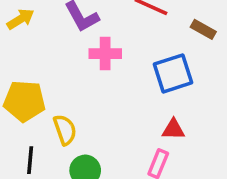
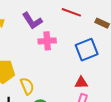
red triangle: (173, 129) -> (81, 83), moved

